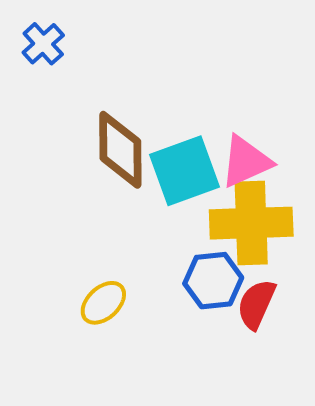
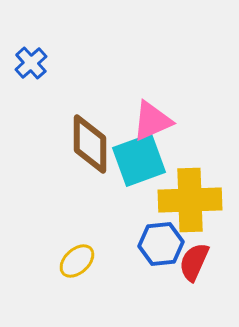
pink triangle: (246, 162) -> (152, 121), moved

